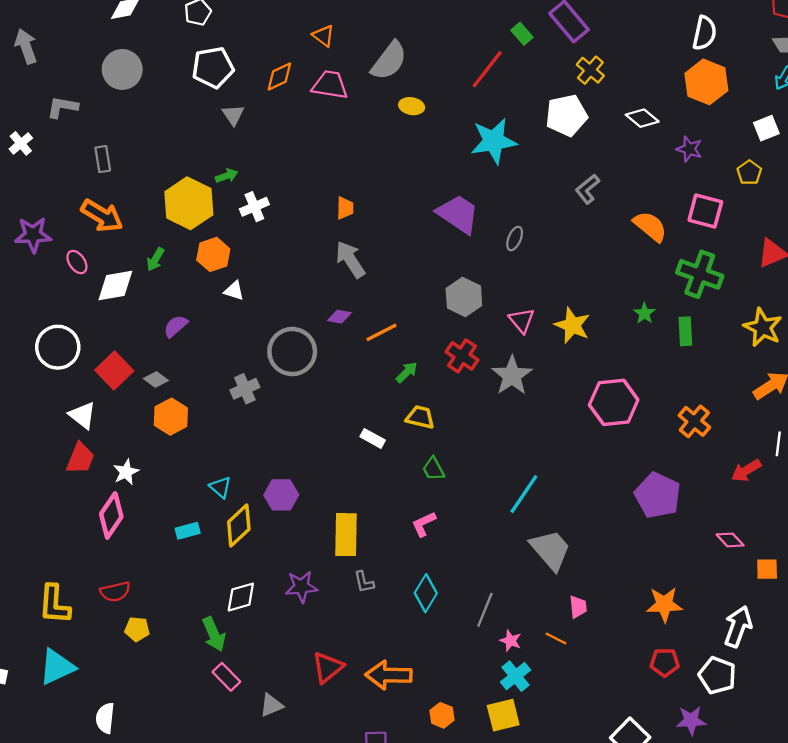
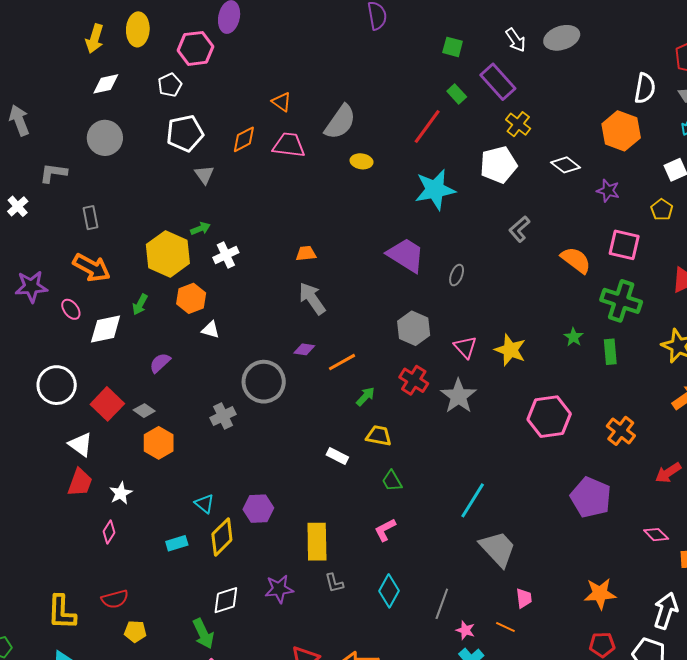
white semicircle: (704, 33) -> (645, 88), moved
orange trapezoid: (345, 208) -> (306, 253), turned -95
pink diamond: (111, 515) -> (109, 532), size x0.6

